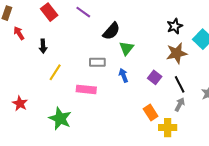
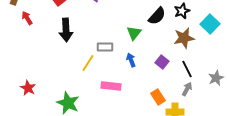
black semicircle: (111, 31) -> (157, 16), moved
black arrow: (43, 46) -> (66, 30), moved, size x1.6
yellow line: (55, 72) -> (88, 63), moved
pink rectangle: (86, 89) -> (111, 86), moved

